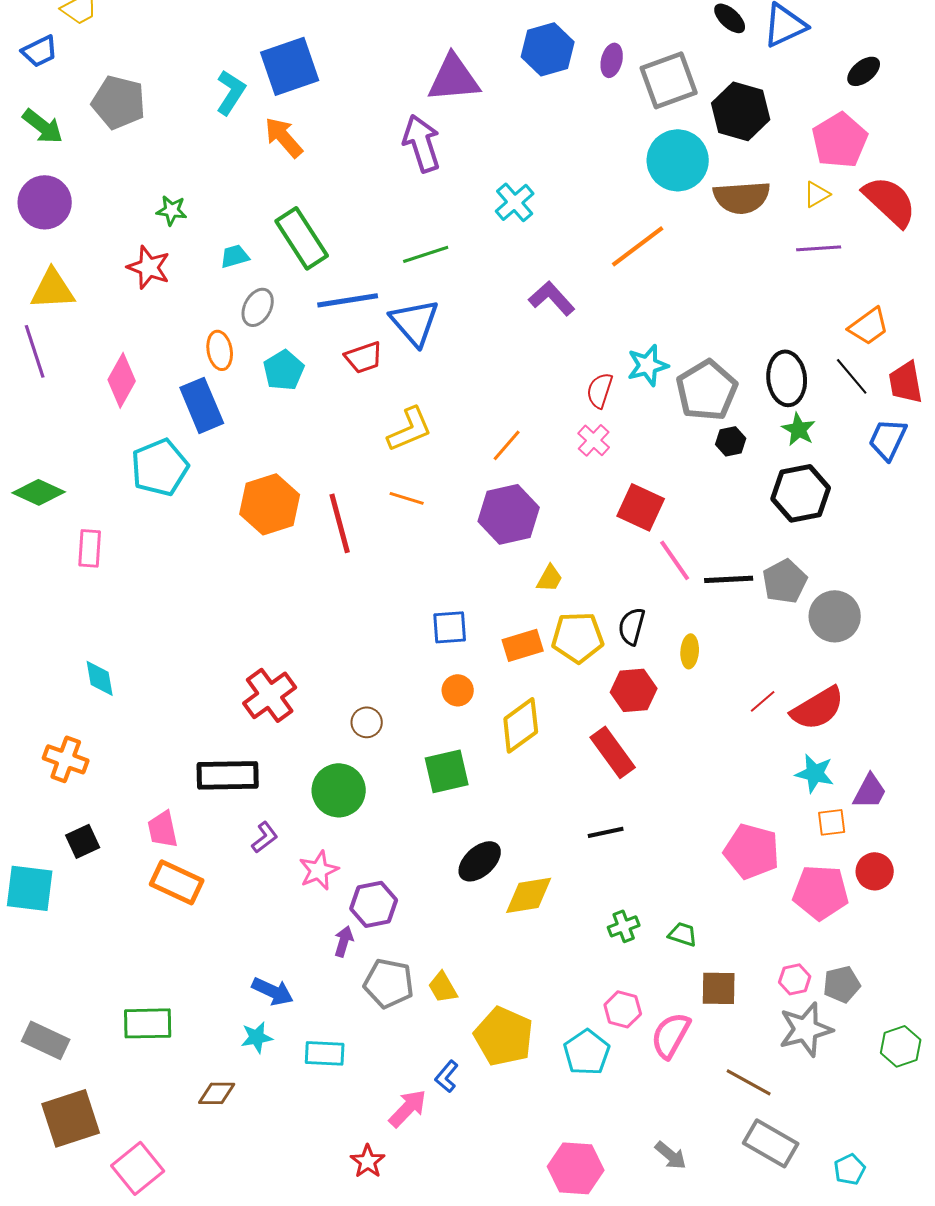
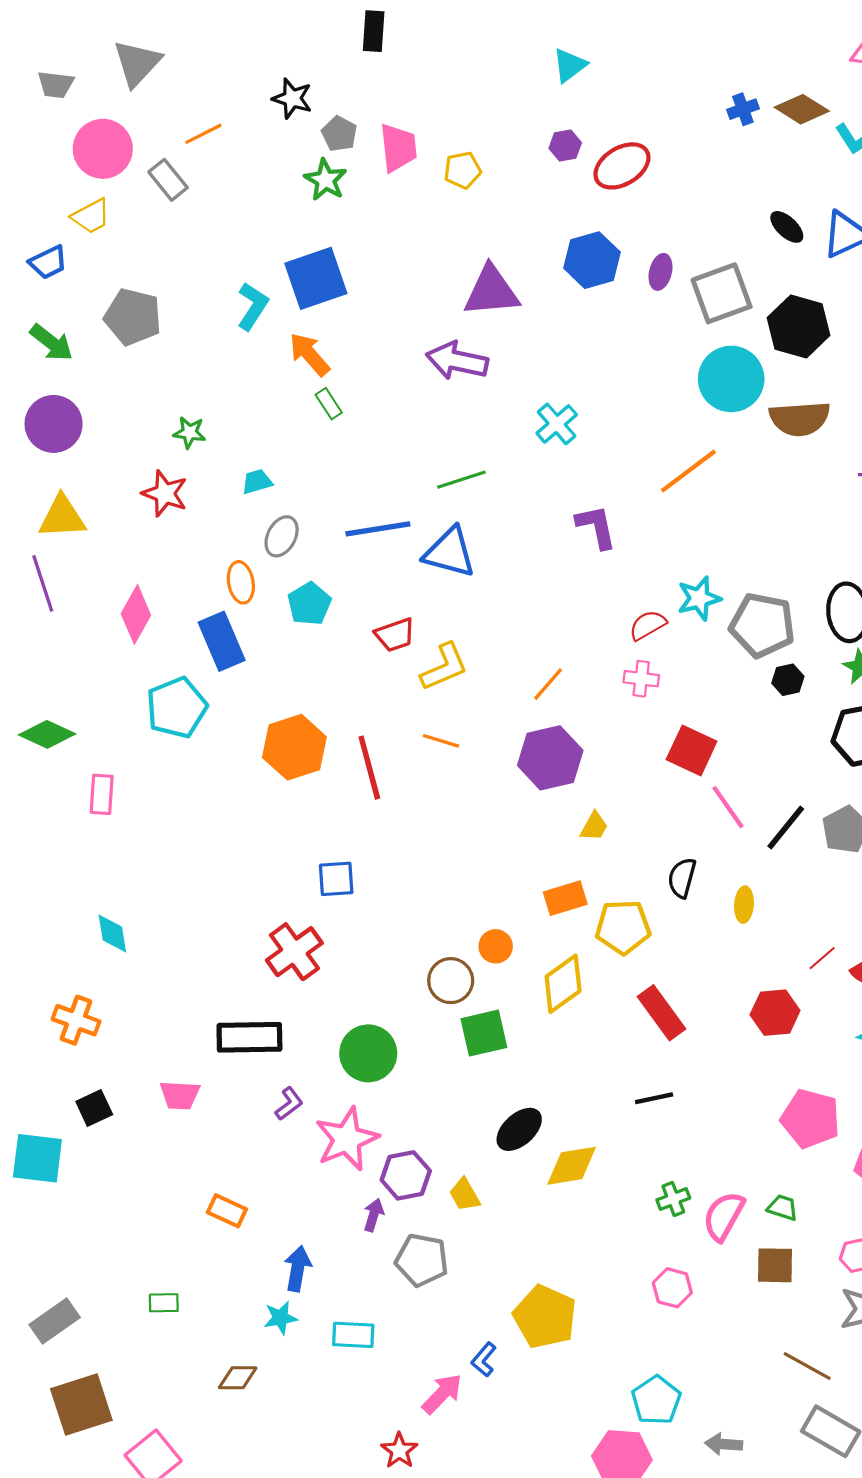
purple arrow: (422, 143) -> (457, 361), turned -60
green rectangle: (302, 238) -> (329, 404), moved, size x0.5
purple L-shape: (552, 298) -> (596, 527), turned 30
blue triangle: (415, 322) -> (450, 552), turned -34
red trapezoid: (364, 357) -> (395, 635), moved
red semicircle: (600, 390) -> (648, 625), turned 42
gray pentagon: (707, 390) -> (762, 625), turned -30
pink cross: (594, 440) -> (641, 679), turned -36
black line: (729, 579) -> (786, 827), turned -48
blue square: (450, 627) -> (336, 879), moved
yellow pentagon: (578, 637) -> (623, 927), moved
red hexagon: (634, 690) -> (775, 1013), moved
brown circle: (367, 722) -> (451, 981), moved, size x1.4
pink trapezoid: (163, 829) -> (180, 1095), turned -75
pink star: (319, 870) -> (347, 1139), size x1.5
orange rectangle: (177, 882) -> (227, 1211), moved, size x0.7
green trapezoid: (683, 934) -> (783, 1208), moved
yellow trapezoid: (443, 987) -> (465, 1195), moved
blue arrow: (273, 991) -> (298, 1269), turned -105
green rectangle: (148, 1023) -> (164, 1303), size x0.6
pink semicircle: (671, 1035) -> (724, 1216), moved
gray rectangle: (46, 1040) -> (55, 1321), turned -60
cyan pentagon: (587, 1052) -> (656, 1400), moved
gray arrow: (671, 1155) -> (724, 1444), turned 144

